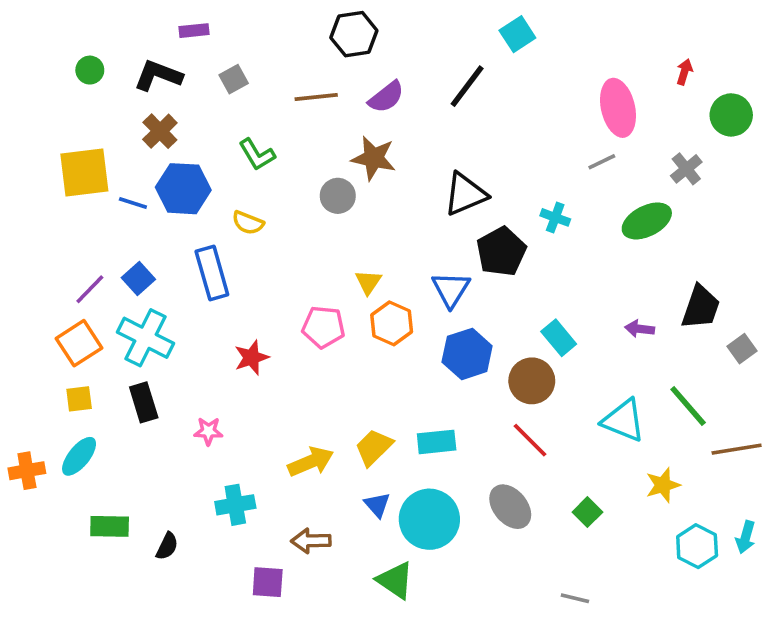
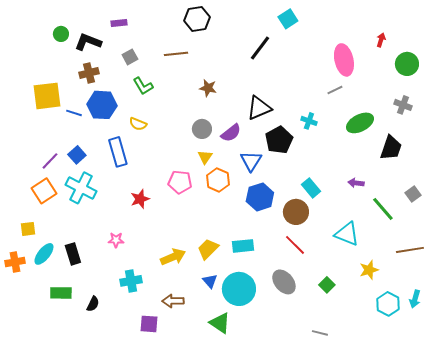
purple rectangle: (194, 31) -> (119, 23), moved
green circle: (90, 70) -> (61, 34), moved
gray square: (234, 79) -> (130, 57), moved
purple semicircle: (386, 97) -> (231, 133), moved
brown cross: (160, 131) -> (89, 73), turned 30
brown star: (374, 158) -> (208, 88), size x0.7
gray cross: (686, 169) -> (403, 105), moved, turned -30
gray circle: (338, 196) -> (202, 129), moved
black trapezoid: (701, 307) -> (391, 148), moved
yellow square: (79, 399) -> (28, 229), moved
black rectangle: (144, 402) -> (73, 254), moved
green line: (688, 406) -> (383, 209), moved

